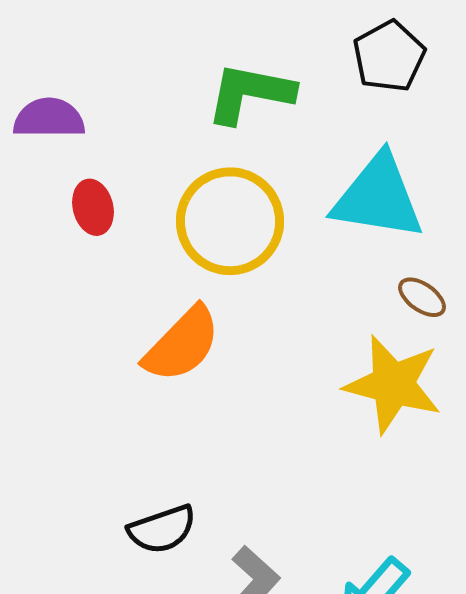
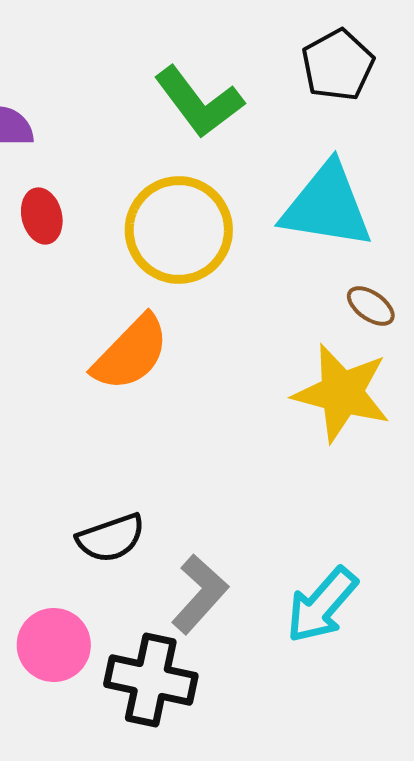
green L-shape: (250, 93) -> (199, 102), turned -138

